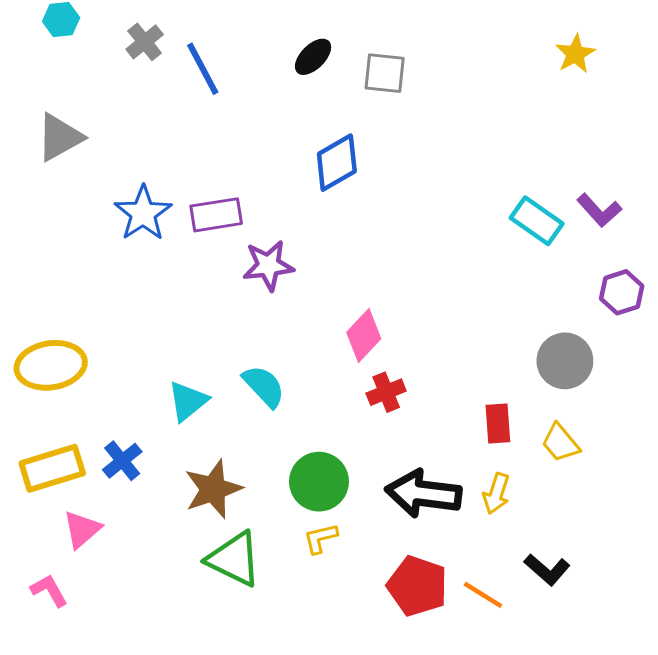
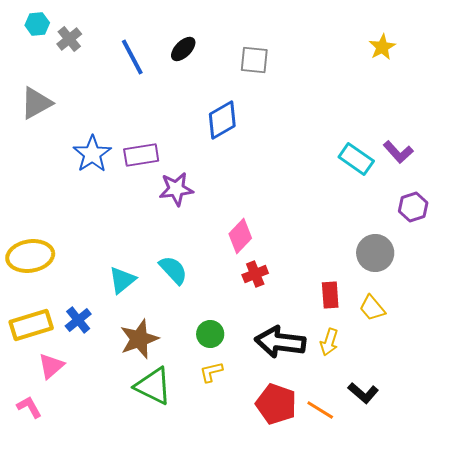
gray cross: (145, 42) -> (69, 39), moved
black ellipse: (313, 57) -> (183, 49), moved
green circle: (319, 482) -> (210, 334), size x0.7

